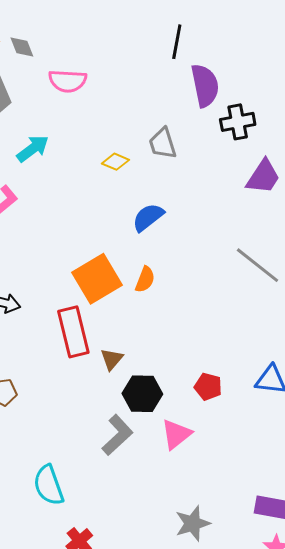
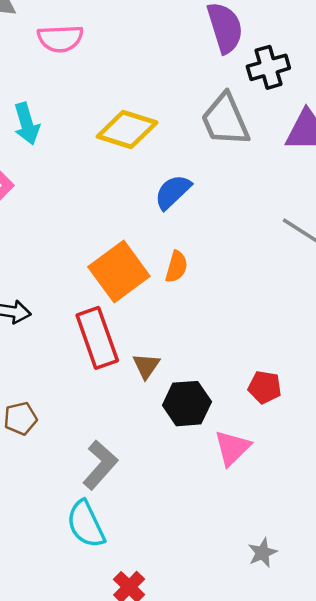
gray trapezoid: (163, 143) -> (225, 120), moved, size x1.4
cyan arrow: (33, 149) -> (27, 124), turned 116
yellow diamond: (115, 162) -> (127, 129), size x1.8
gray L-shape: (117, 435) -> (100, 465), moved
gray star: (193, 524) -> (262, 553), size x0.7

